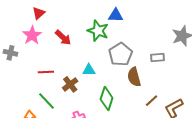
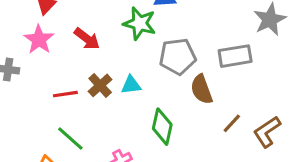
gray pentagon: (121, 54) -> (178, 56), turned 30
gray rectangle: (158, 57) -> (235, 56), size x1.5
brown cross: (70, 84) -> (100, 85), moved

